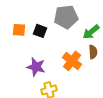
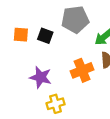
orange cross: (72, 61) -> (82, 70), turned 30

